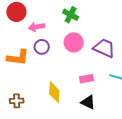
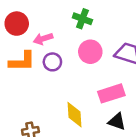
orange L-shape: (18, 58) -> (22, 61), moved
pink rectangle: (87, 79) -> (111, 93), size x1.5

